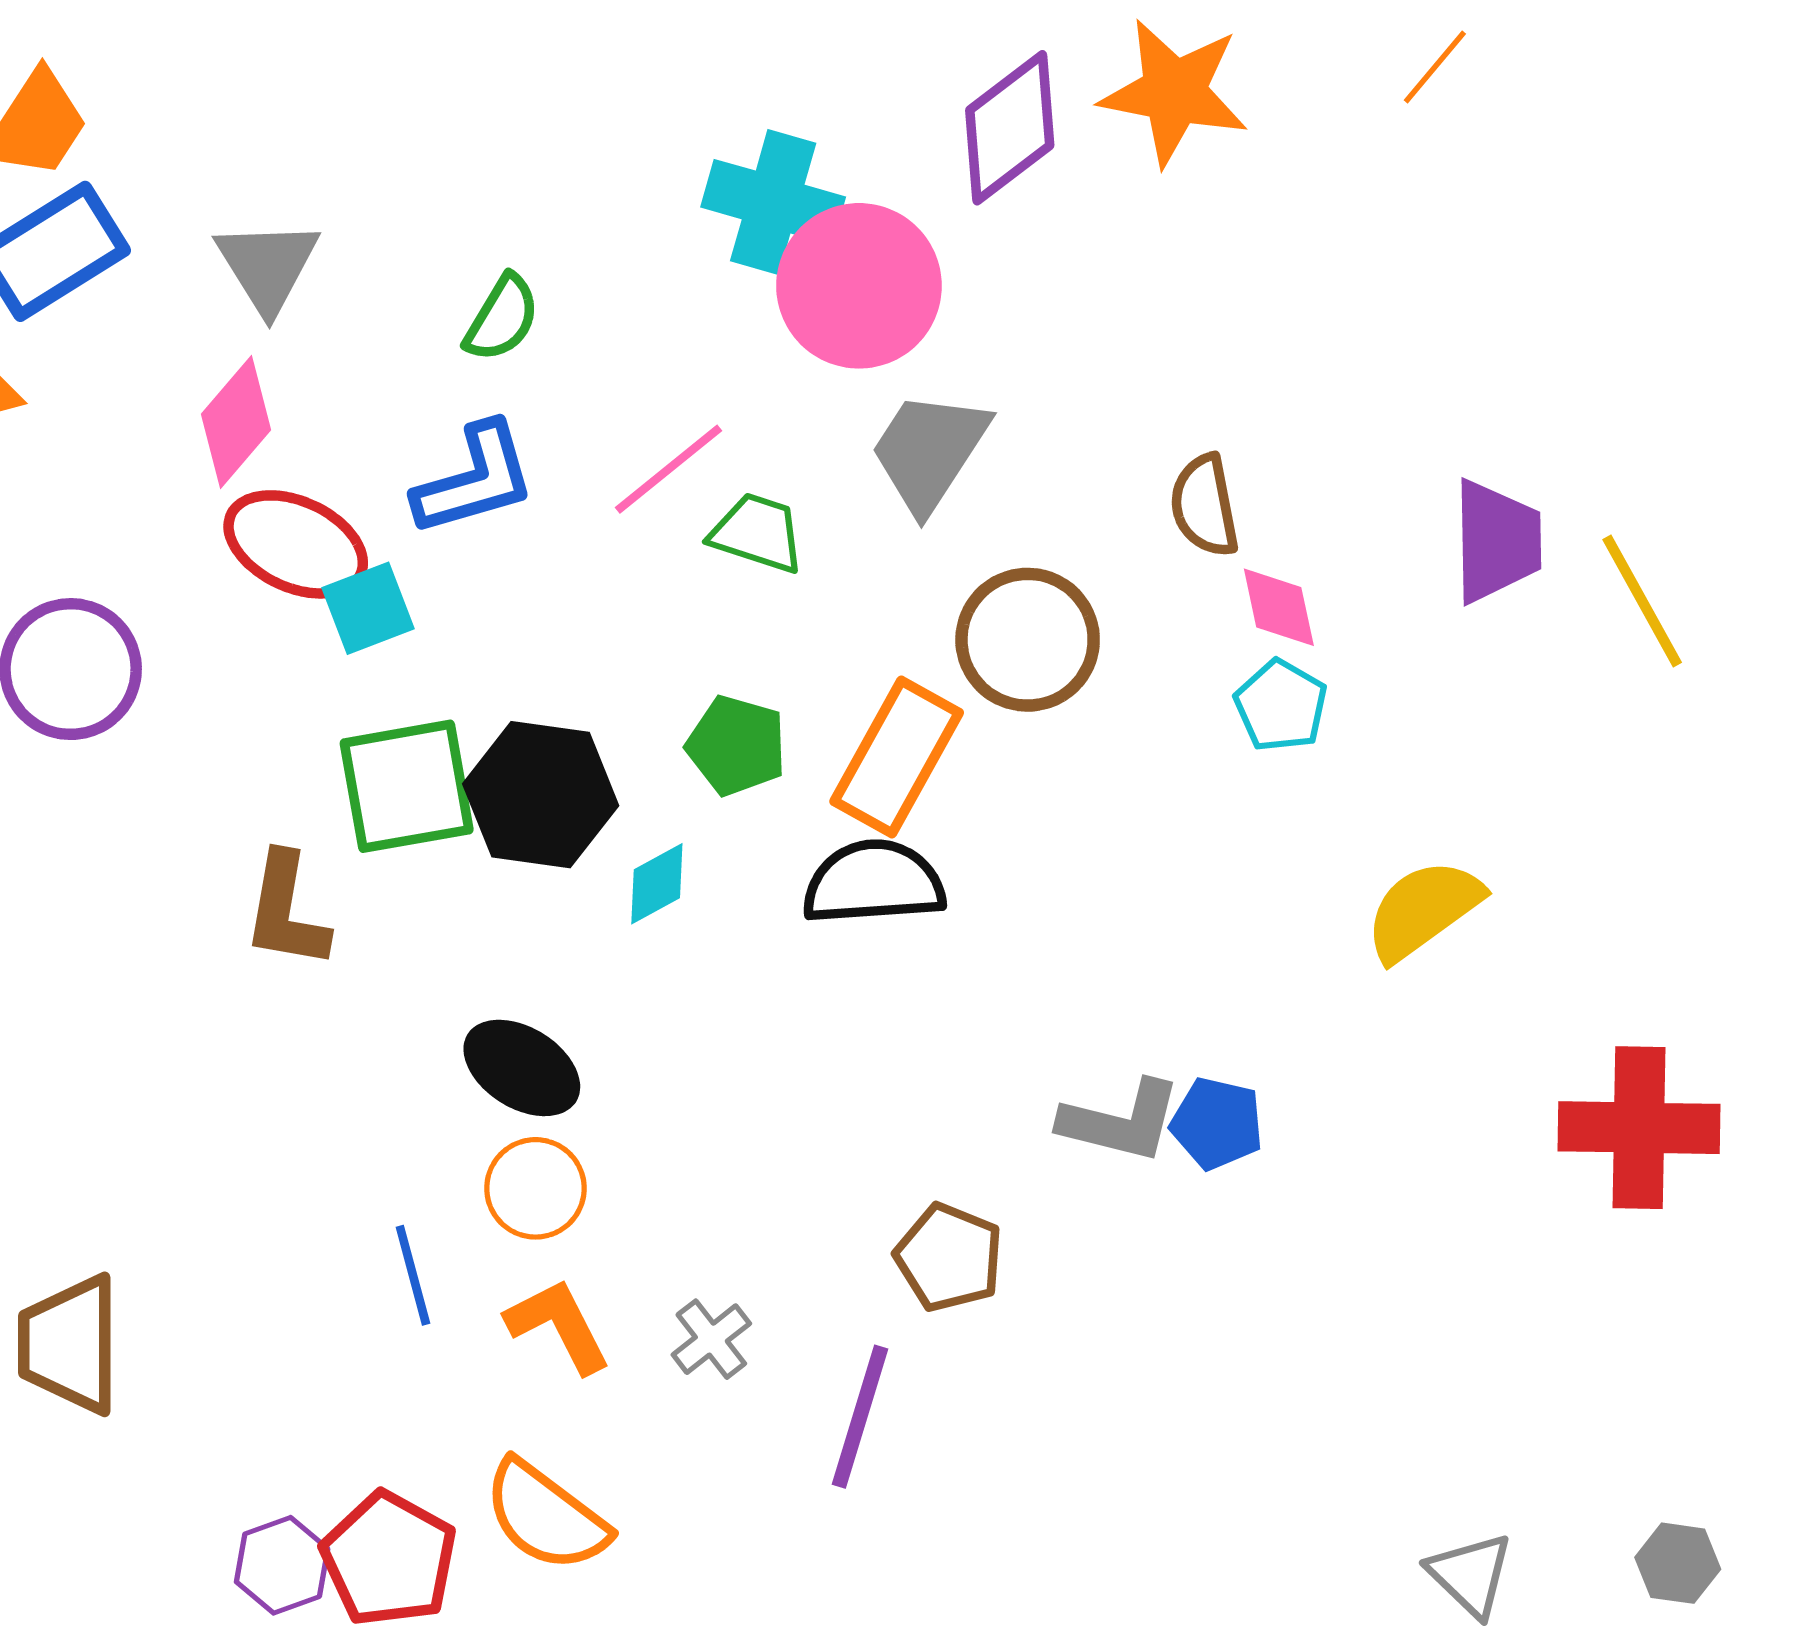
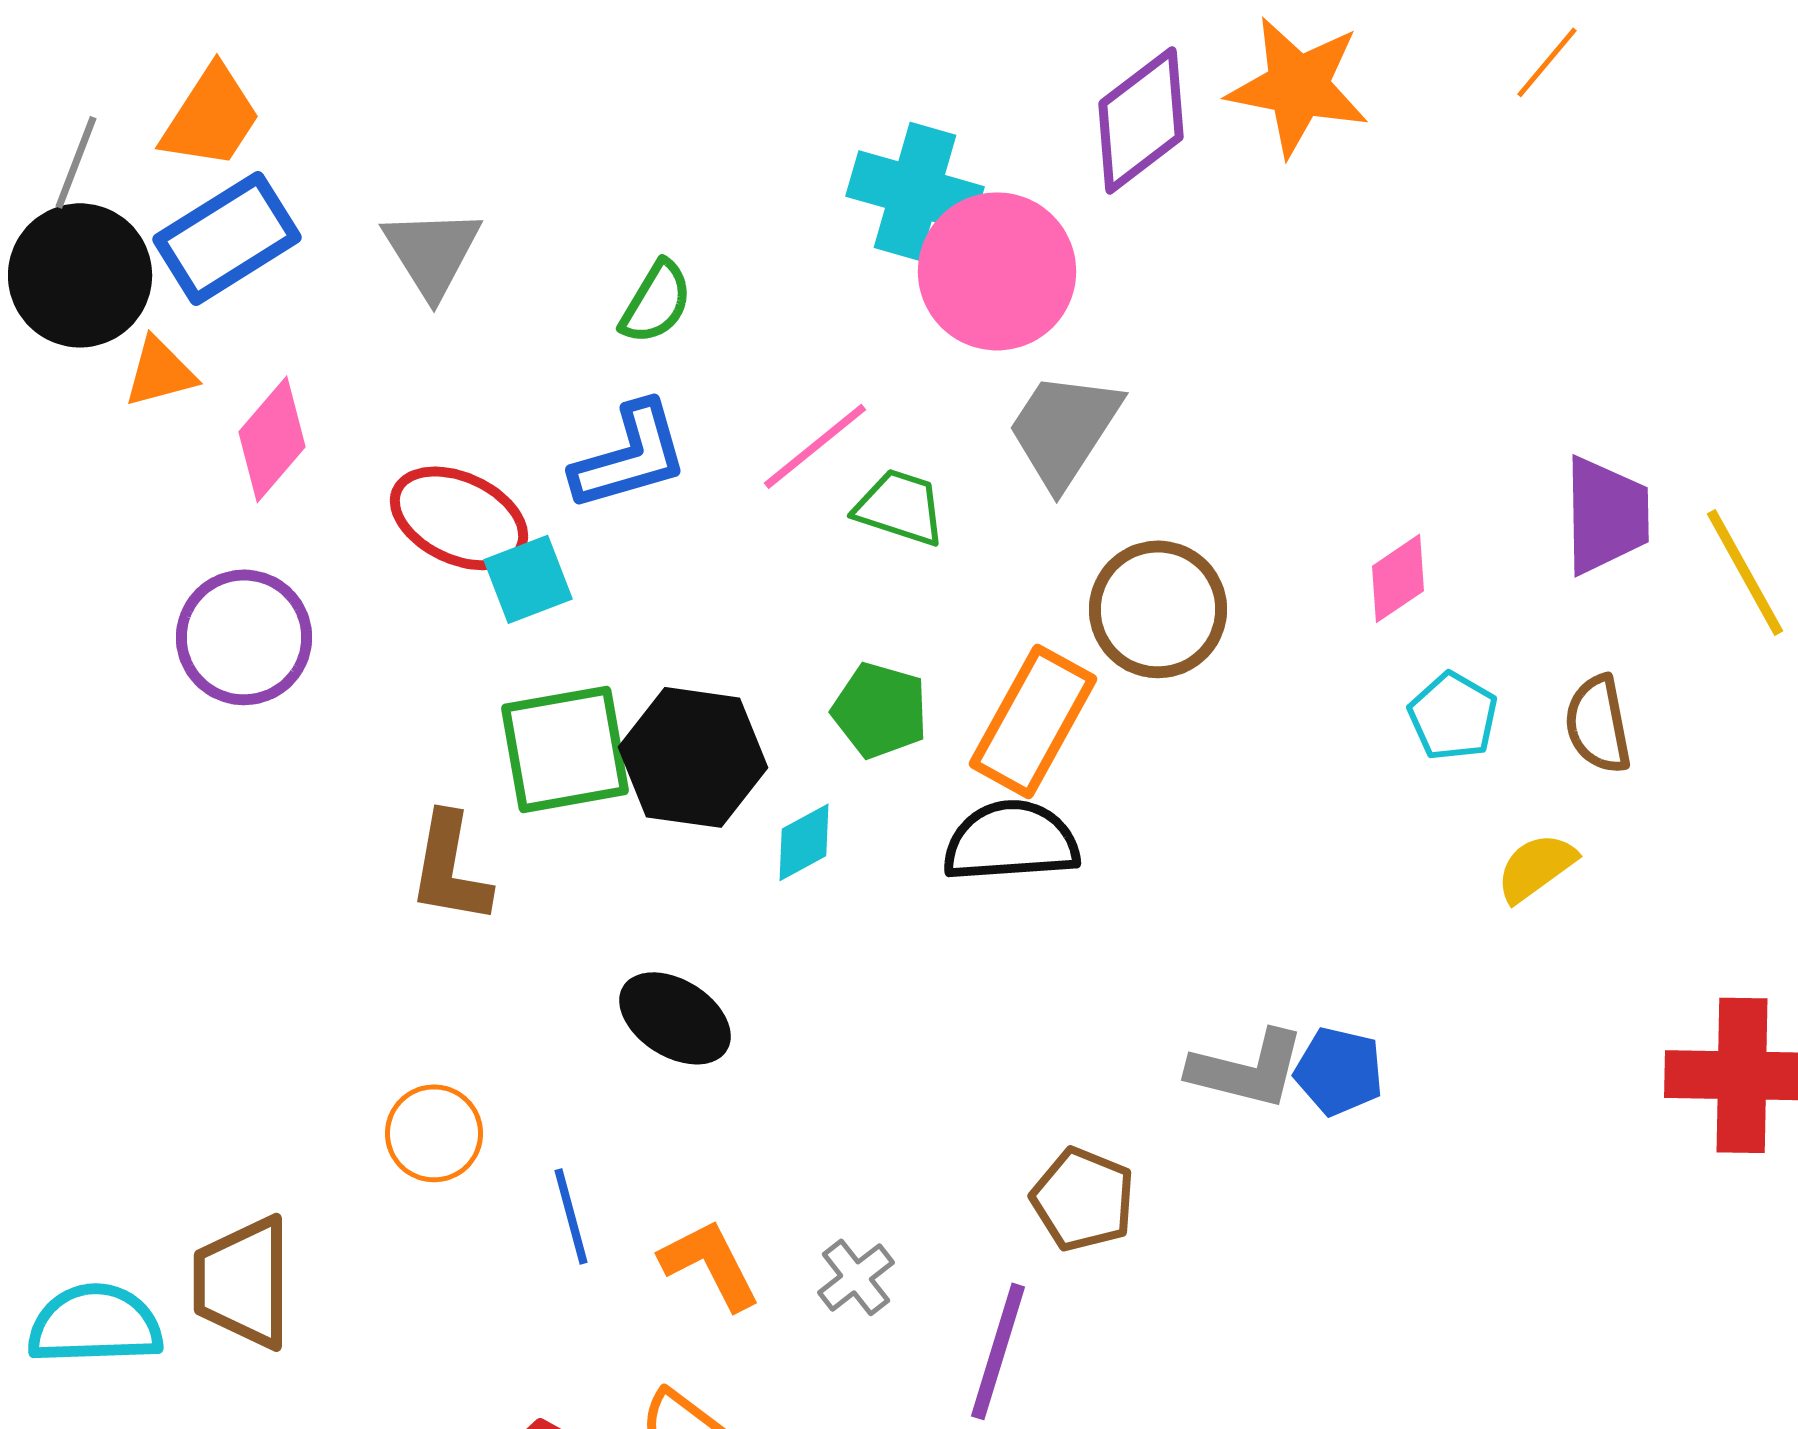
pink diamond: (236, 422) -> (272, 439), moved
brown semicircle: (1204, 506) -> (1598, 724), moved
pink diamond: (1279, 607) -> (1398, 578), turned 68
cyan pentagon: (1281, 706) -> (1453, 716), moved
yellow semicircle: (1423, 910) -> (1536, 867), size x0.7
orange circle: (535, 1188) -> (434, 1133), moved

